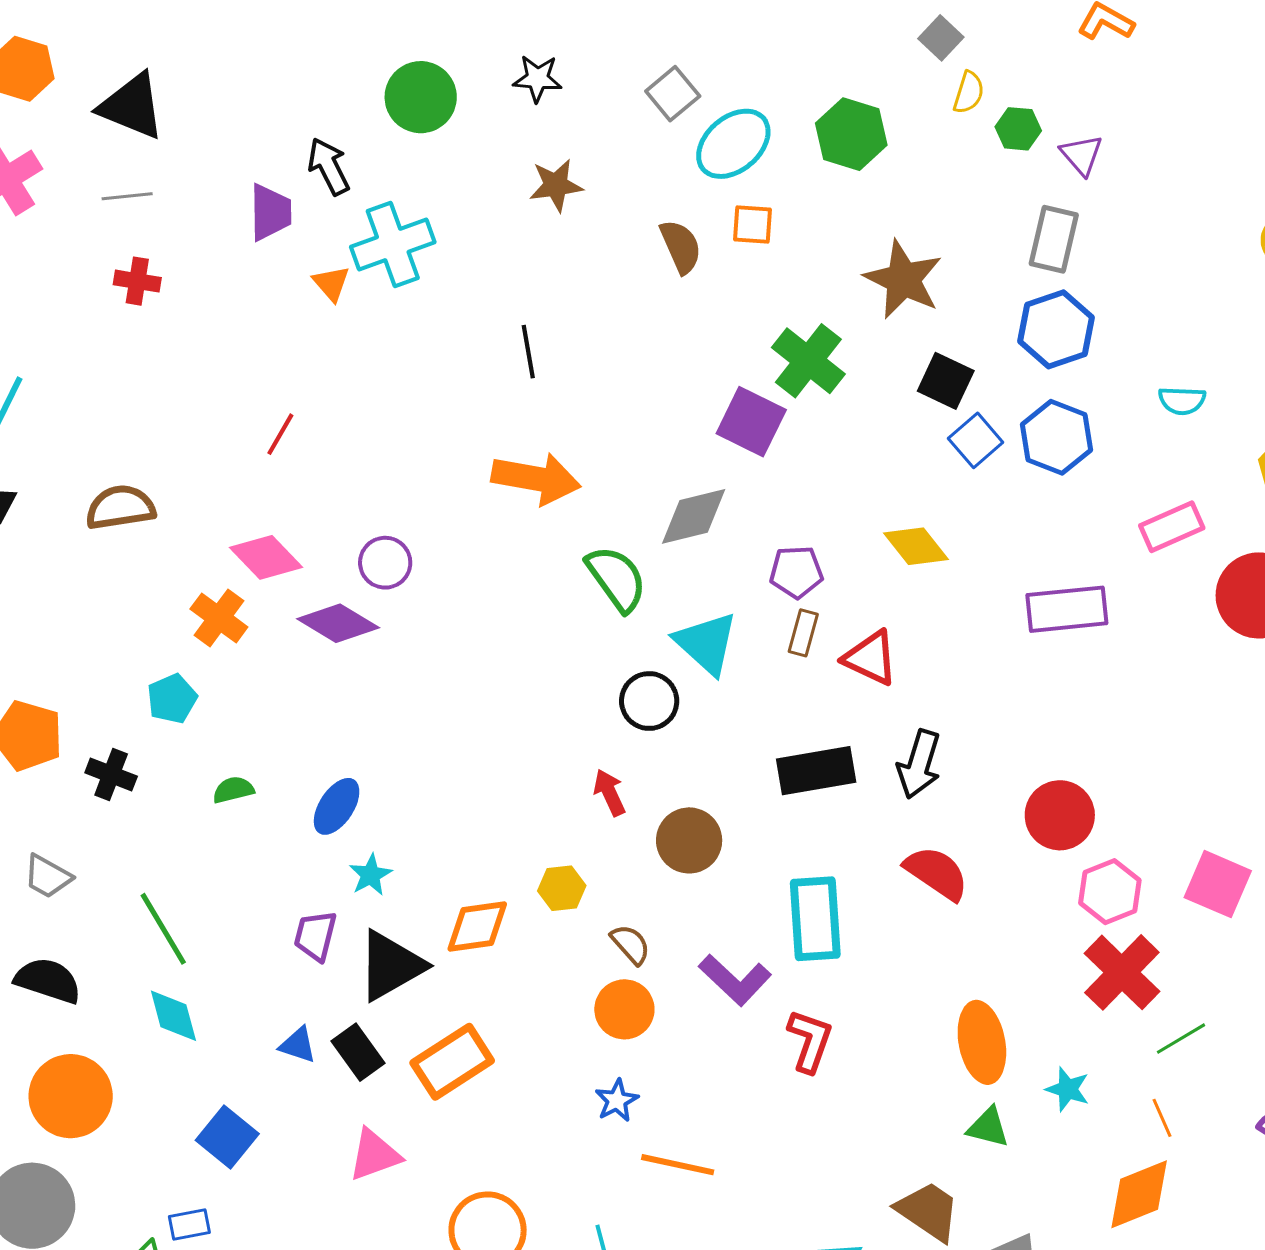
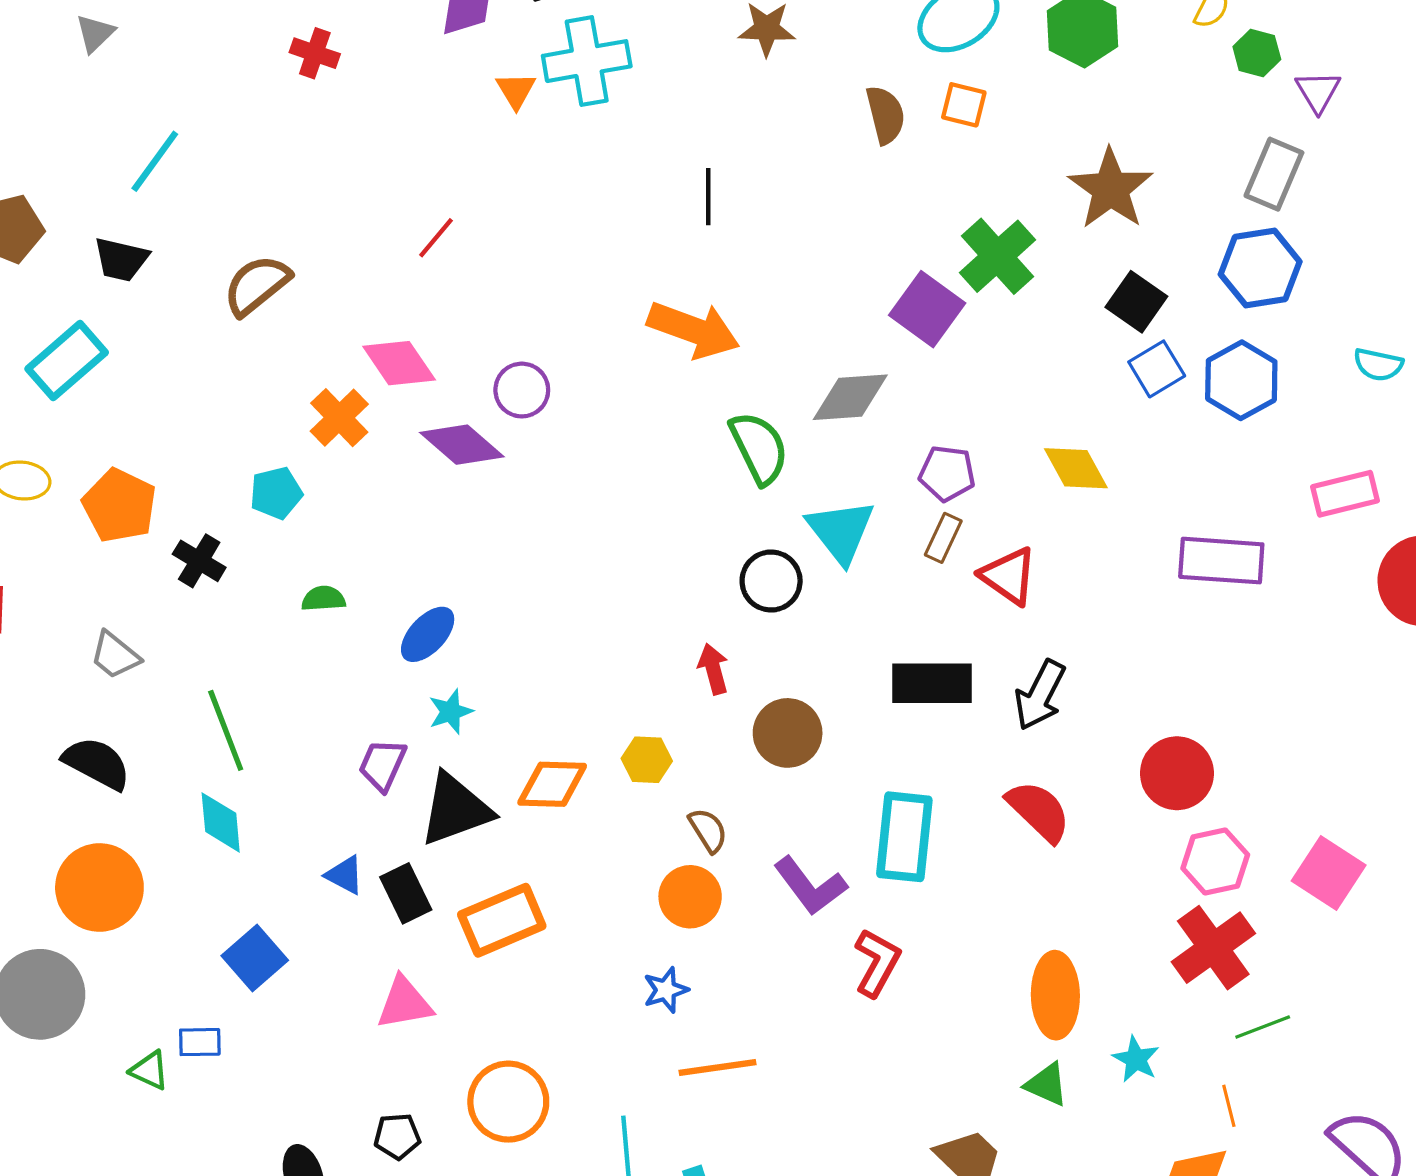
brown semicircle: (120, 507) -> (257, 285), turned -40
orange line: (678, 1165) -> (717, 1068), turned -30

